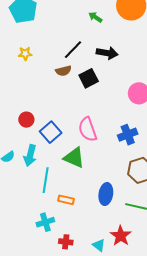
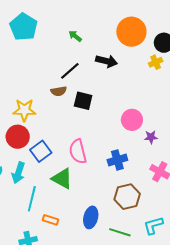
green arrow: (95, 17) -> (75, 36), moved
black arrow: (107, 53) -> (107, 61), moved
yellow star: (25, 54) -> (24, 110), moved, size x1.6
black square: (89, 78) -> (83, 101), turned 36
red circle: (26, 120) -> (18, 137), size x1.5

